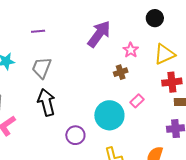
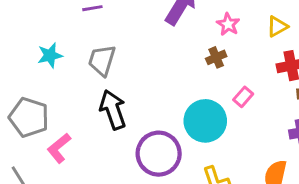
yellow triangle: (164, 54) -> (277, 26), size x0.7
purple circle: (75, 135) -> (159, 154), size x1.6

